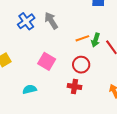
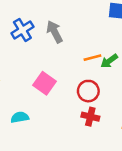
green arrow: (96, 40) -> (109, 61), turned 32
red cross: (74, 86) -> (90, 117), moved

